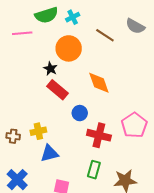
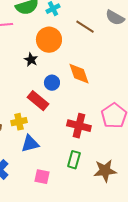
red rectangle: (58, 90) -> (38, 101), moved
blue circle: (80, 113) -> (52, 83), moved

